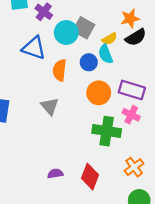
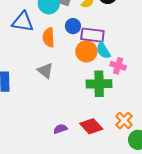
cyan semicircle: (106, 54) -> (103, 51), moved
purple rectangle: (132, 90) -> (92, 35), moved
orange cross: (134, 167) -> (124, 121), moved
red diamond: (90, 177) -> (91, 126), turned -55

